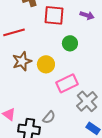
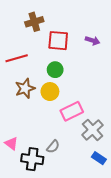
green circle: (70, 43) -> (55, 70), moved

